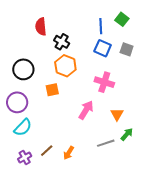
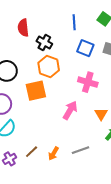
blue line: (101, 26) -> (74, 22), moved
orange square: (52, 90) -> (36, 91), size x1.5
gray line: (106, 143) -> (81, 150), moved

